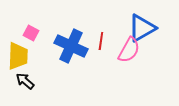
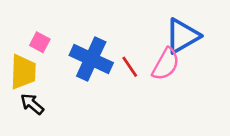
red line: (101, 41) -> (130, 67), moved, turned -42

